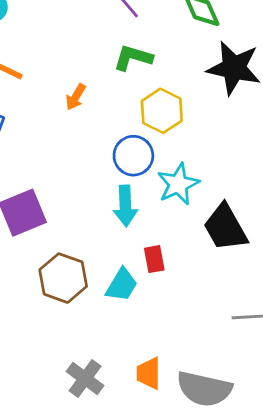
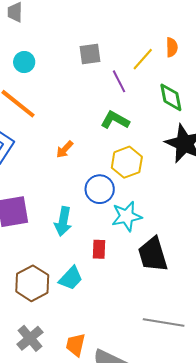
orange arrow: (76, 97) -> (65, 149), moved
cyan arrow: (125, 206) -> (63, 221), moved
red rectangle: (154, 259) -> (99, 249), moved
brown hexagon: (63, 278) -> (32, 283), moved

